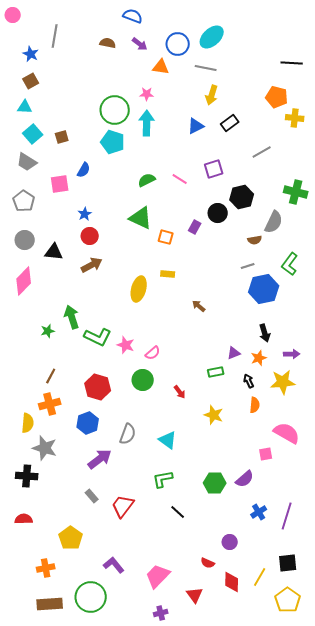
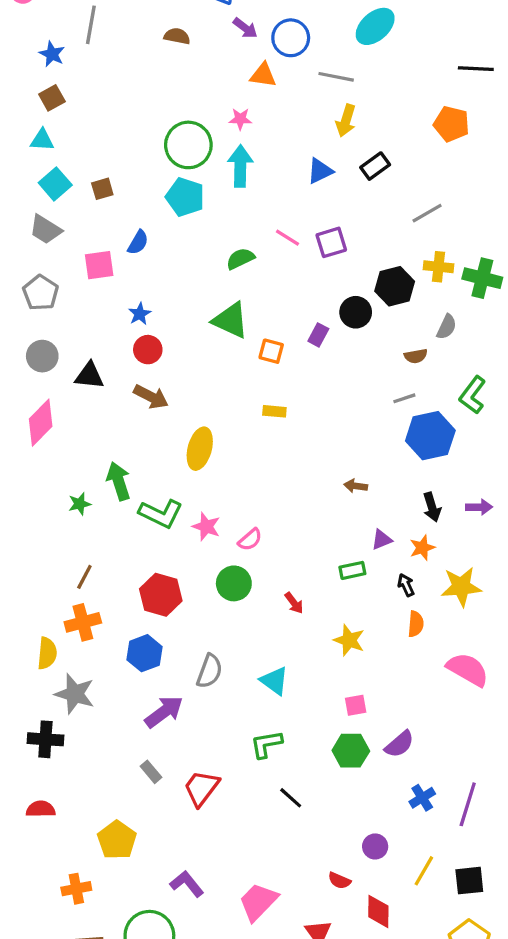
cyan ellipse: (212, 37) -> (375, 26), moved
purple arrow: (140, 44) -> (245, 28), moved
yellow cross: (295, 118) -> (438, 267), moved
purple square: (214, 169) -> (331, 242), moved
pink line: (180, 179) -> (287, 238), moved
gray semicircle: (274, 222) -> (447, 327), size x0.7
brown arrow: (92, 265) -> (151, 397), turned 55
yellow ellipse: (139, 289) -> (200, 449), moved
brown arrow: (199, 306) -> (356, 486), moved, turned -32
purple arrow: (292, 354) -> (479, 507), moved
pink square: (266, 454) -> (356, 705), moved
yellow line: (260, 577) -> (424, 871), moved

